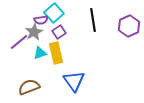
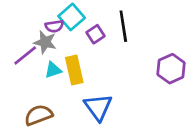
purple hexagon: (129, 26) -> (171, 69), moved
gray star: (34, 32) -> (45, 42), turned -30
purple square: (59, 32) -> (95, 34), moved

